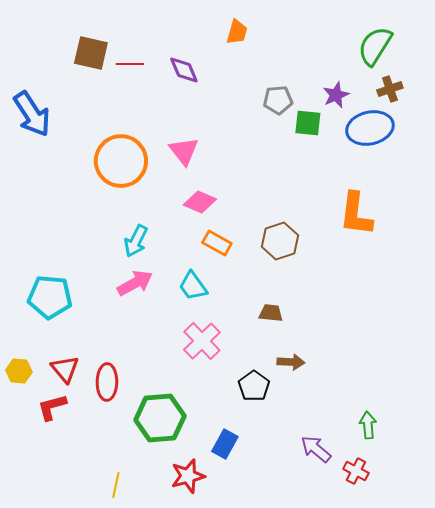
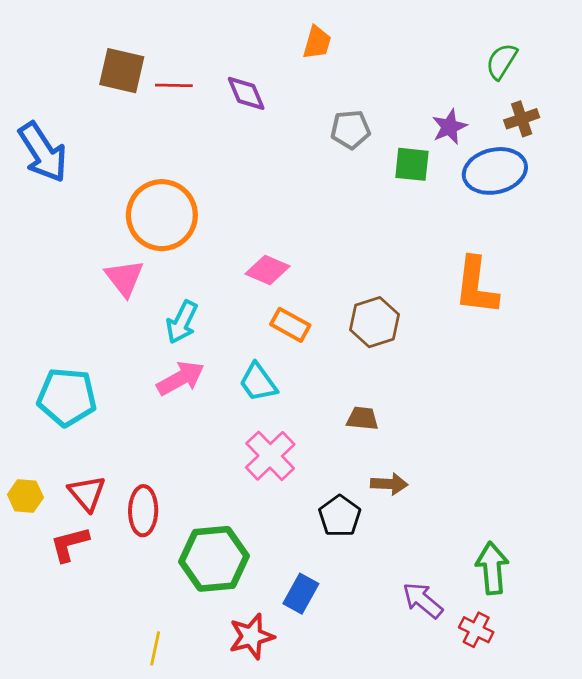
green semicircle: (375, 46) -> (502, 61), size x0.7
gray pentagon: (278, 100) -> (350, 130), moved
pink triangle: (184, 151) -> (124, 278), moved
green arrow: (368, 425) -> (492, 568), size x1.4

